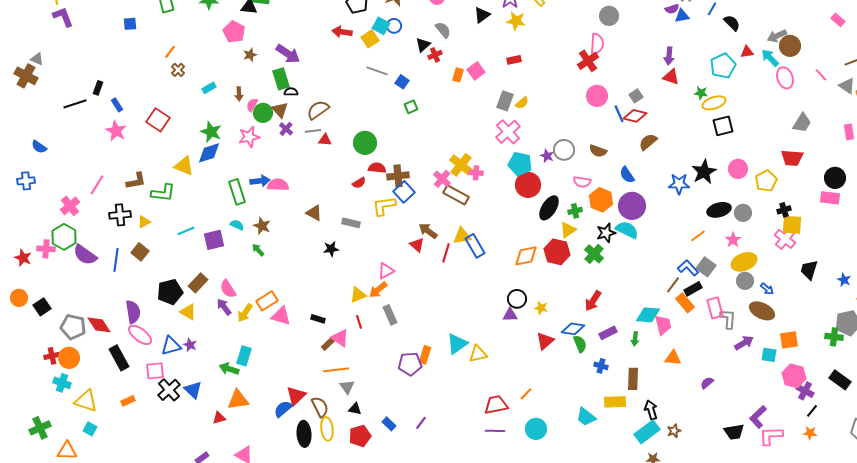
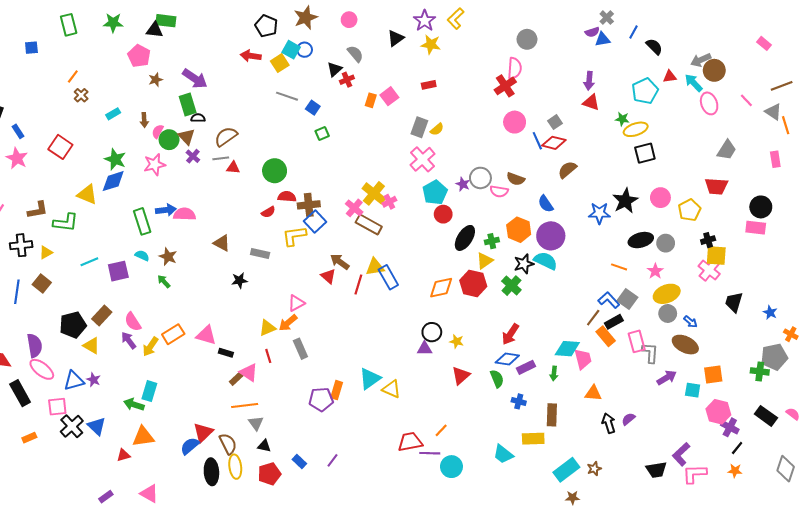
cyan pentagon: (520, 164) -> (435, 192), turned 30
pink cross: (476, 173) -> (389, 202), turned -32
pink semicircle: (582, 182) -> (499, 191), moved
red circle: (528, 185) -> (443, 214), size x0.7
orange line: (698, 236) -> (619, 267), turned 56
pink triangle: (281, 316) -> (206, 335), moved
blue diamond: (573, 329) -> (507, 359), moved
yellow triangle: (478, 354) -> (391, 389), turned 36
black arrow: (651, 410) -> (609, 423), moved
purple line: (495, 431) -> (430, 453), moved

